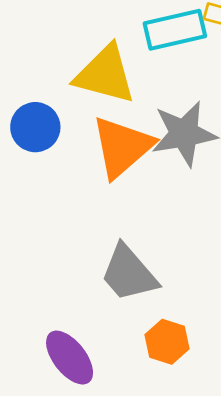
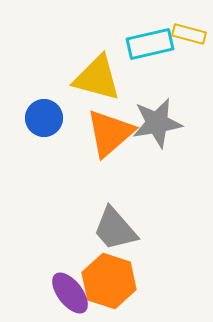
orange hexagon: (167, 342) -> (109, 281), moved, size x1.6

